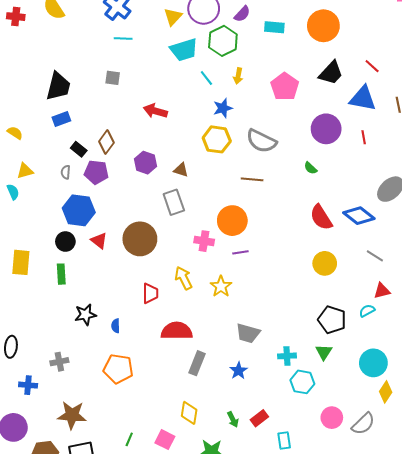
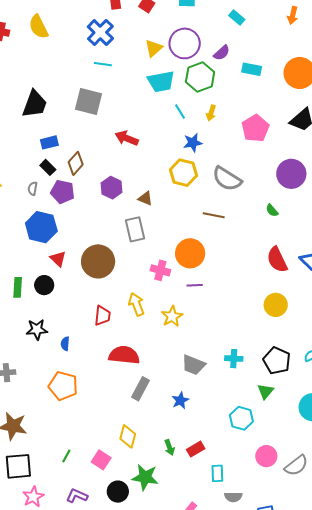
gray square: (113, 78) -> (88, 102), size x1.8
blue rectangle: (61, 119) -> (49, 142), moved
black circle: (65, 242) -> (44, 285), moved
cyan cross: (287, 356) -> (234, 359), moved

